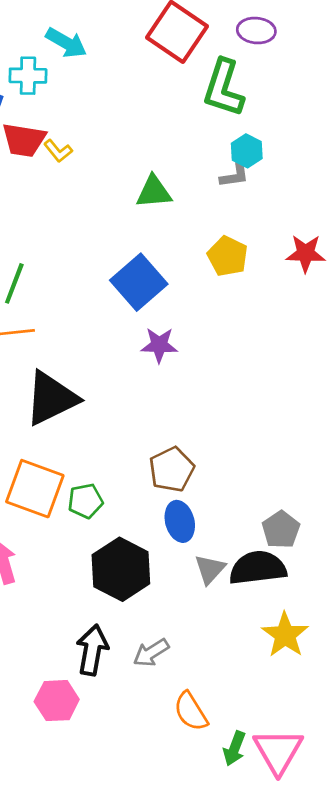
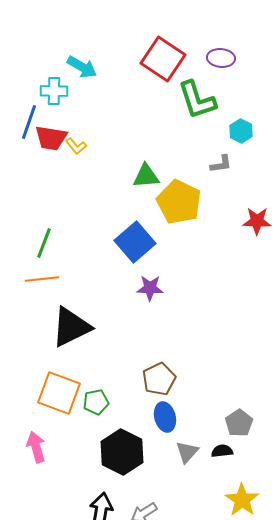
green L-shape: (224, 88) -> (197, 100), turned -36
cyan hexagon: (247, 151) -> (241, 131), moved
gray L-shape: (234, 175) -> (221, 164), moved
yellow pentagon: (228, 256) -> (179, 202), moved, size x1.5
black semicircle: (258, 568) -> (222, 451), size x0.5

